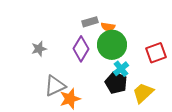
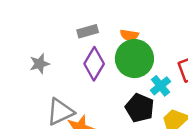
gray rectangle: (90, 22) -> (88, 31), moved
cyan cross: (121, 69) -> (160, 86), moved

